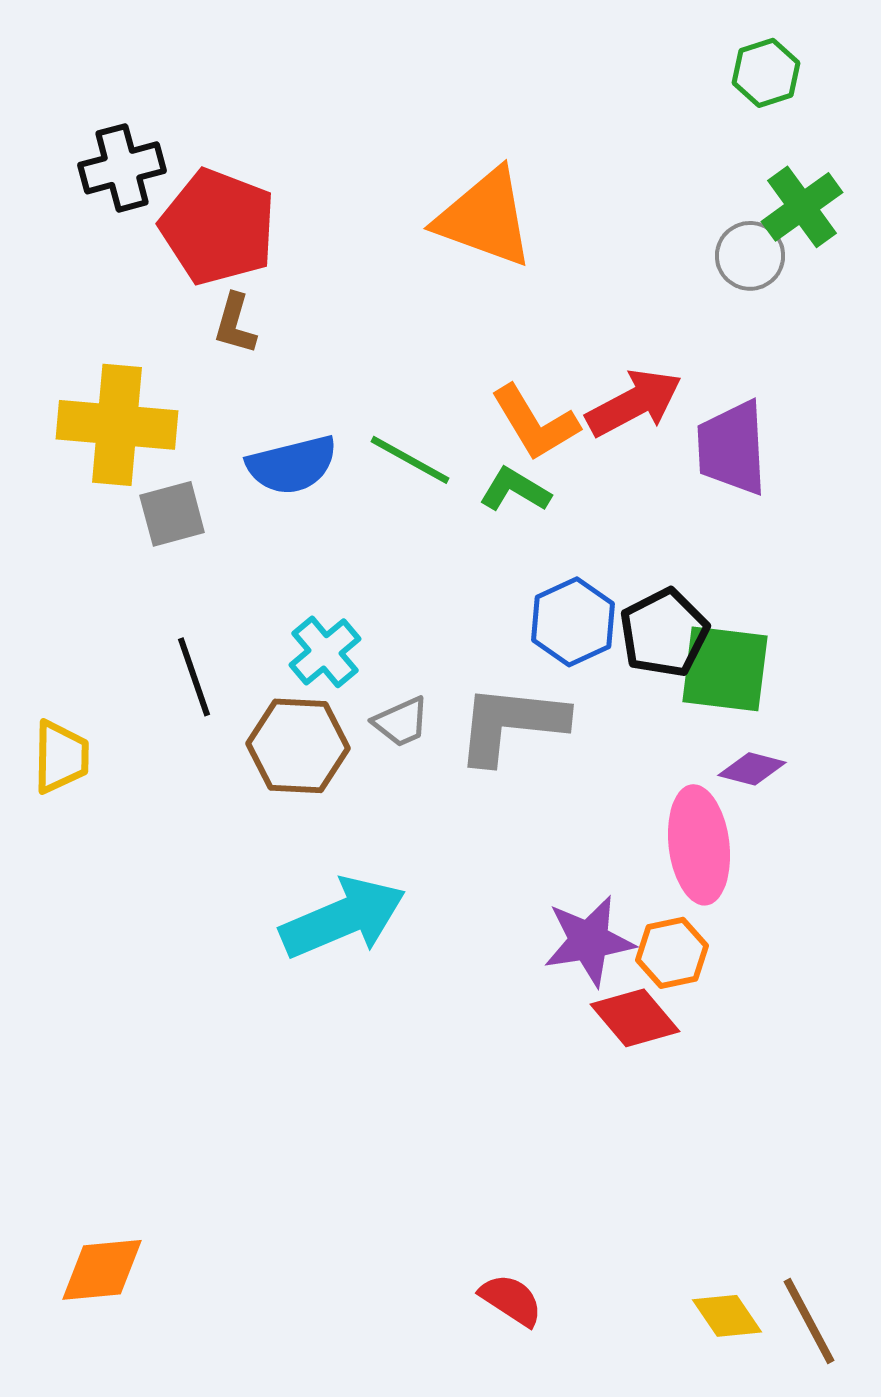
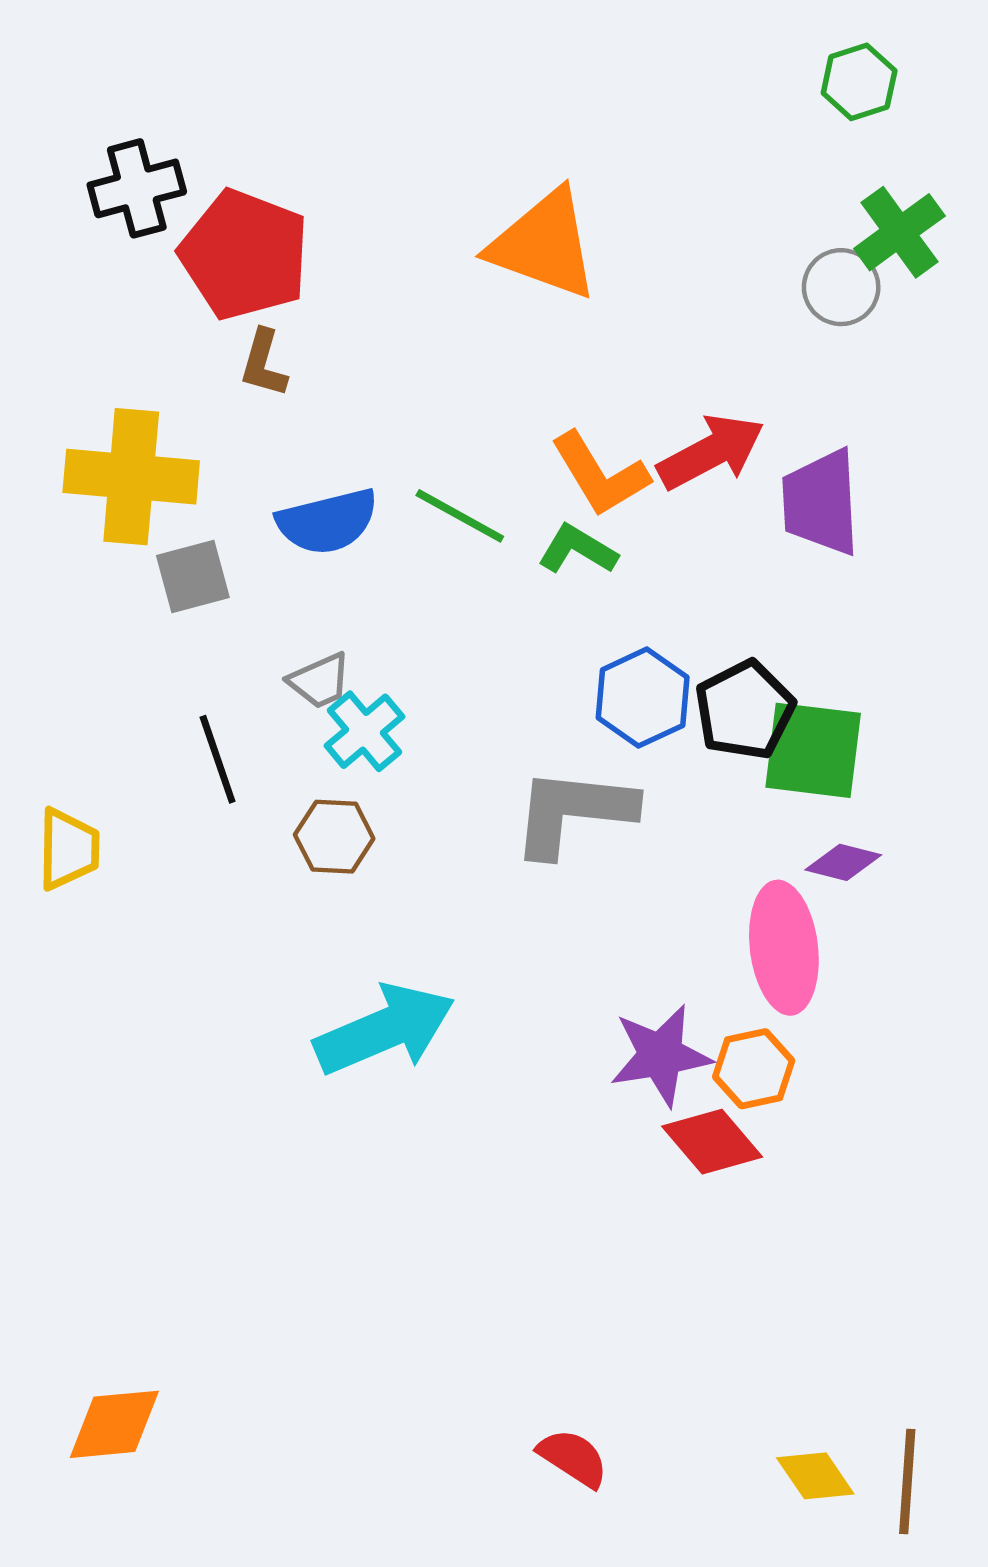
gray trapezoid: (401, 722) -> (320, 681), moved
brown hexagon: (298, 746) -> (334, 837), size x0.7
brown line: (809, 1321) -> (907, 1481), turned 32

